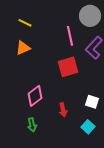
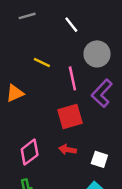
yellow line: (25, 23) -> (42, 63), moved
red arrow: (63, 110) -> (68, 150), moved, turned 112

